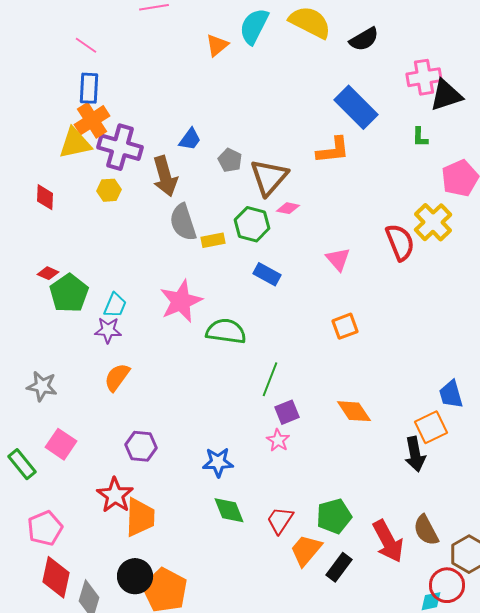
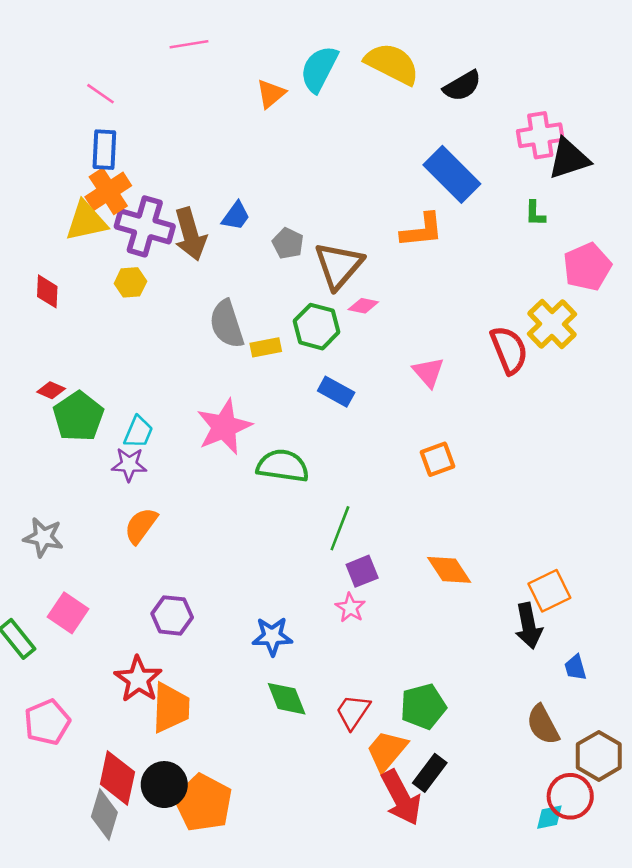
brown arrow: (165, 176) -> (190, 234), moved
blue trapezoid: (451, 394) -> (575, 667), moved, size x0.7
red arrow: (388, 541) -> (401, 798), moved
red diamond: (56, 577) -> (117, 778), moved

